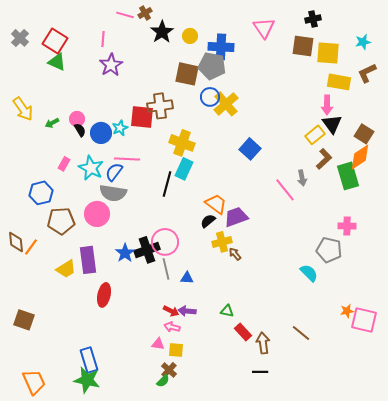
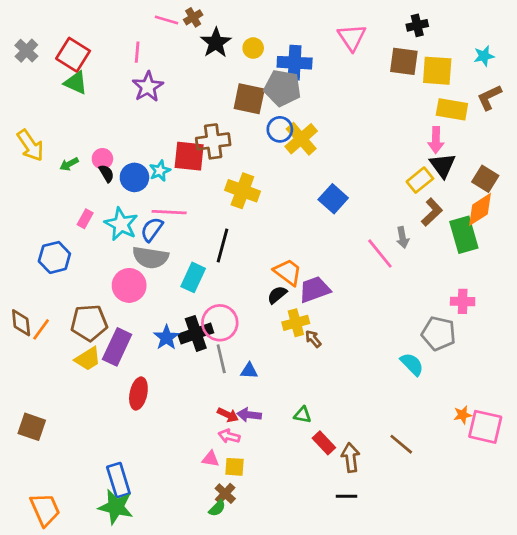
cyan rectangle: (184, 169) -> (193, 277), moved
brown pentagon: (61, 221) -> (89, 323), moved
purple rectangle: (88, 260) -> (117, 347), turned 32

